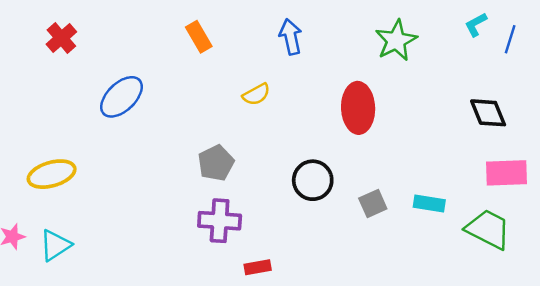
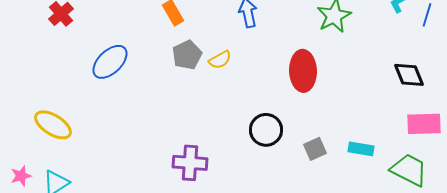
gray pentagon: (216, 163) -> (187, 55), moved
yellow ellipse: (52, 174) -> (53, 125), turned 48

